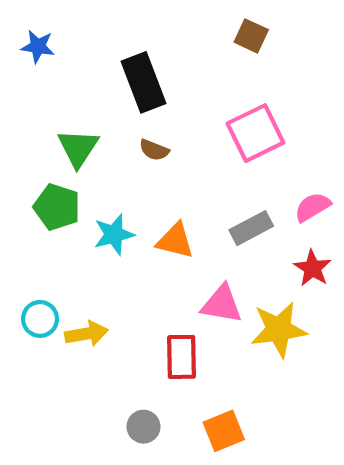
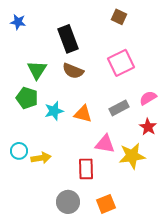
brown semicircle: (154, 150) -> (73, 71), size x1.5
gray circle: (143, 427) -> (68, 202), size x1.5

